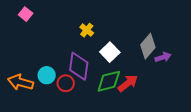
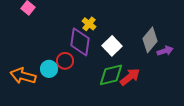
purple diamond: (79, 66) -> (80, 42), moved
red circle: (66, 83) -> (65, 61), moved

